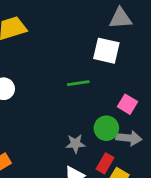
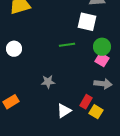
green circle: (106, 128) -> (102, 47), moved
gray star: (75, 144) -> (48, 82), moved

